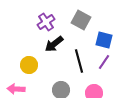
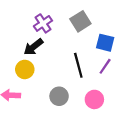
gray square: (81, 20) -> (80, 21), turned 30
black arrow: (54, 44) -> (33, 47), moved

